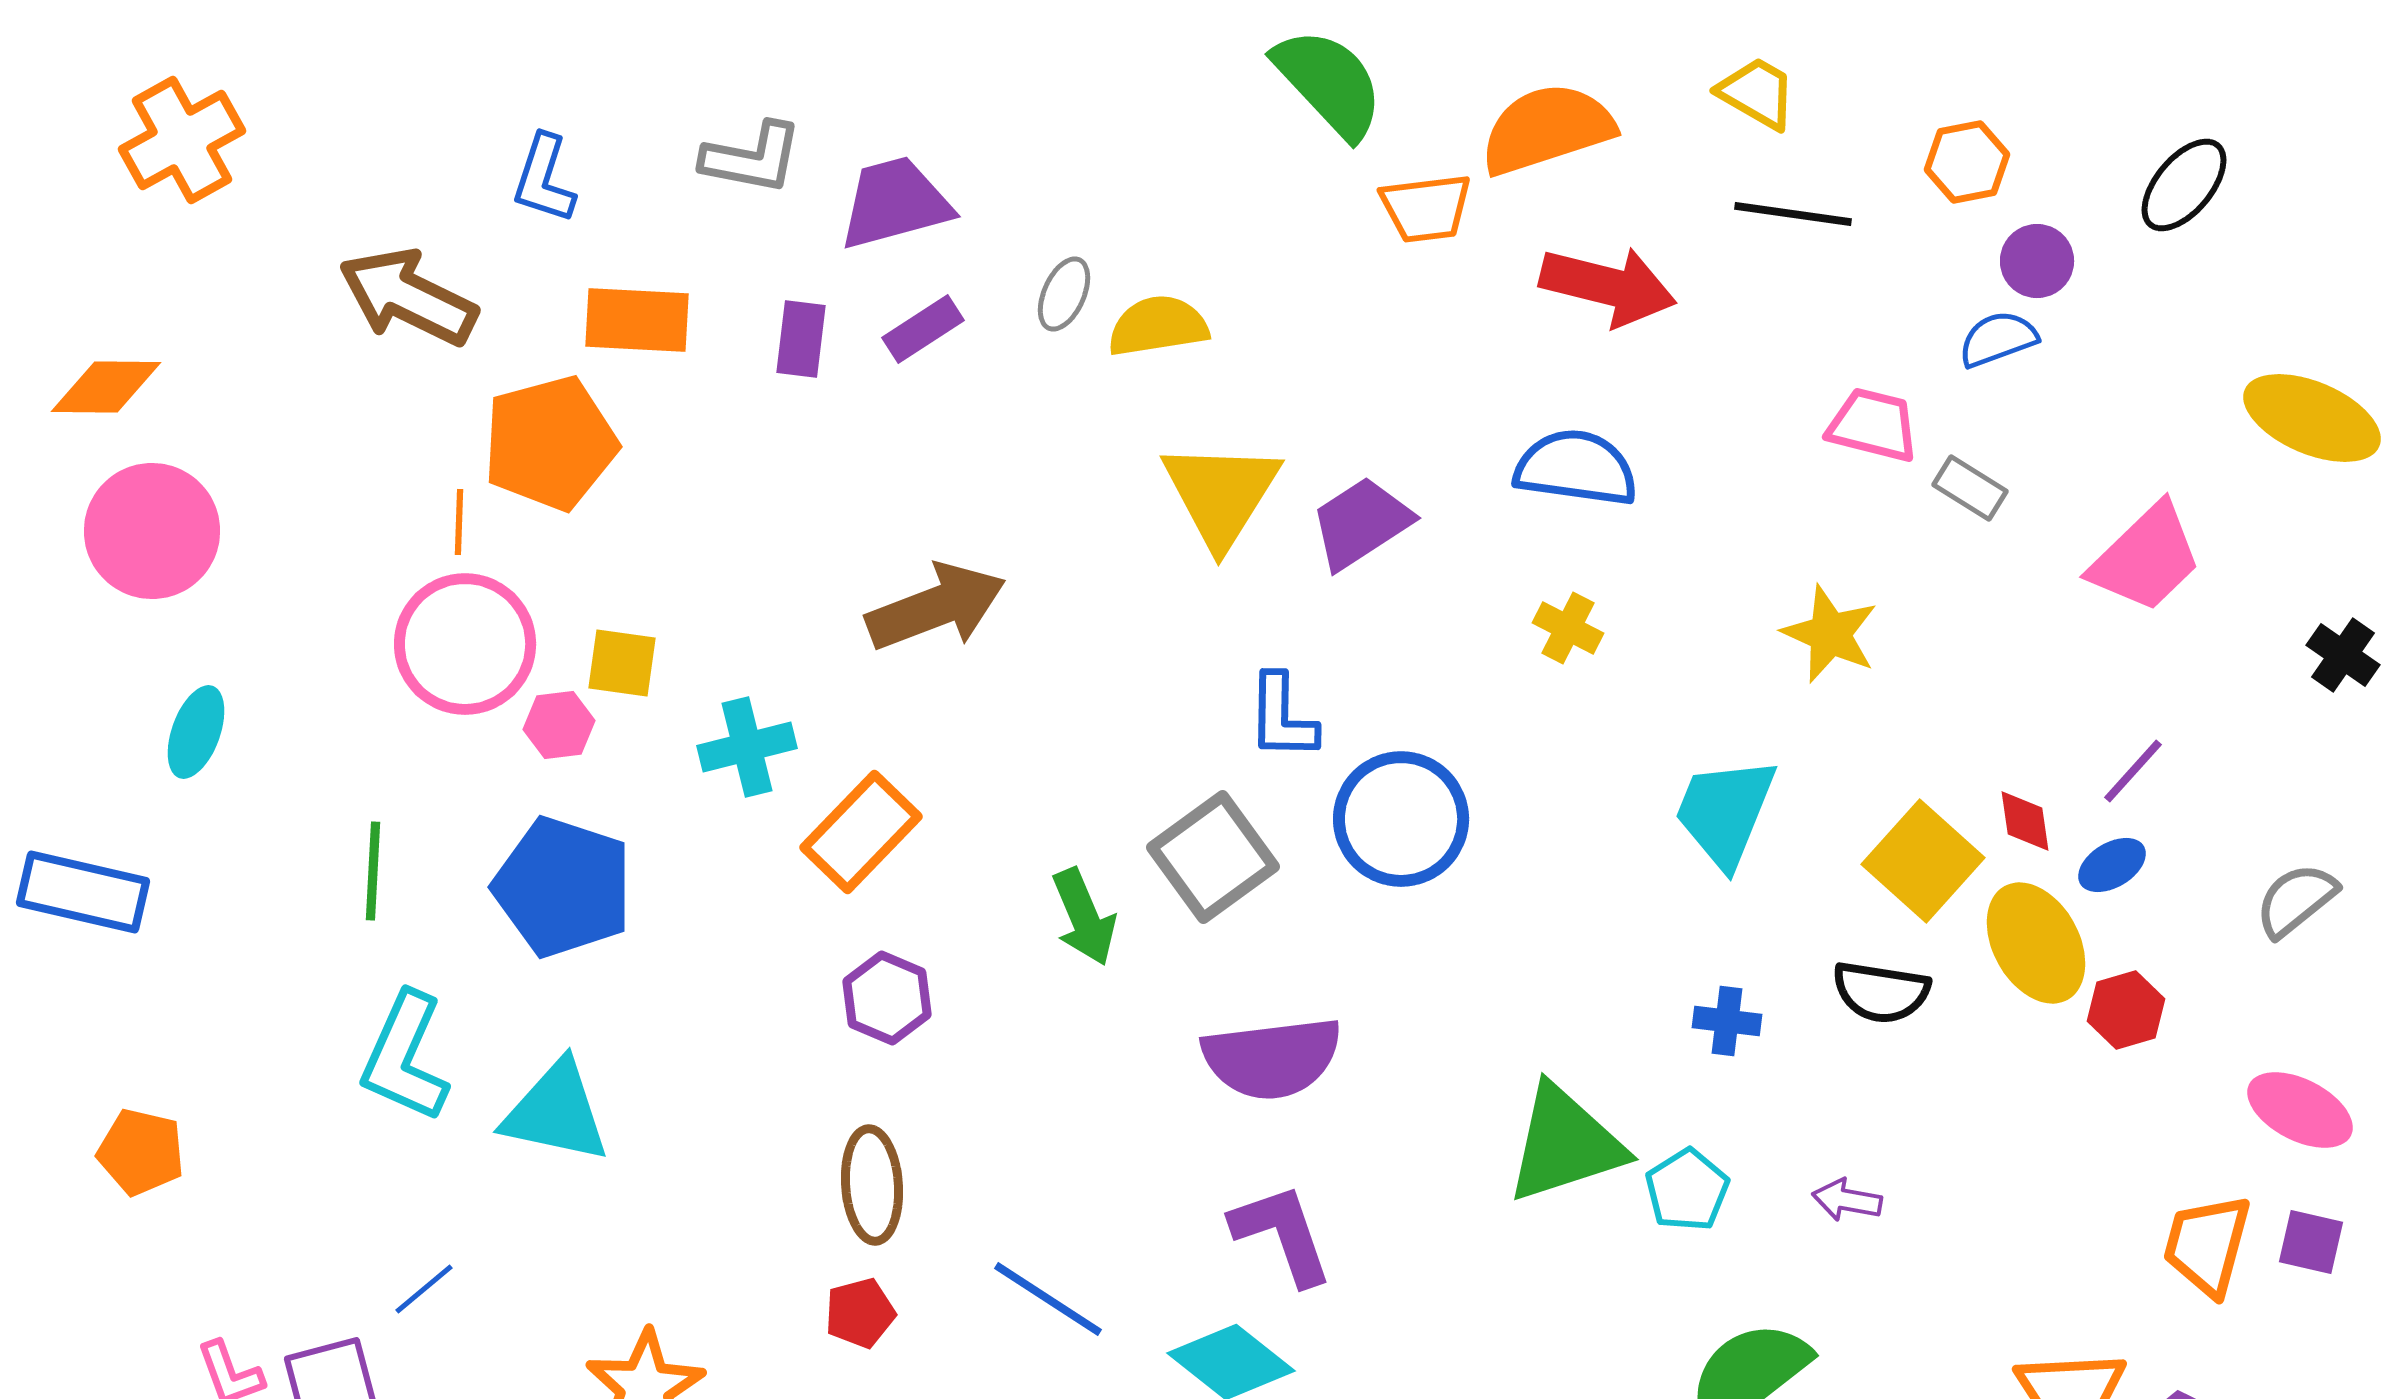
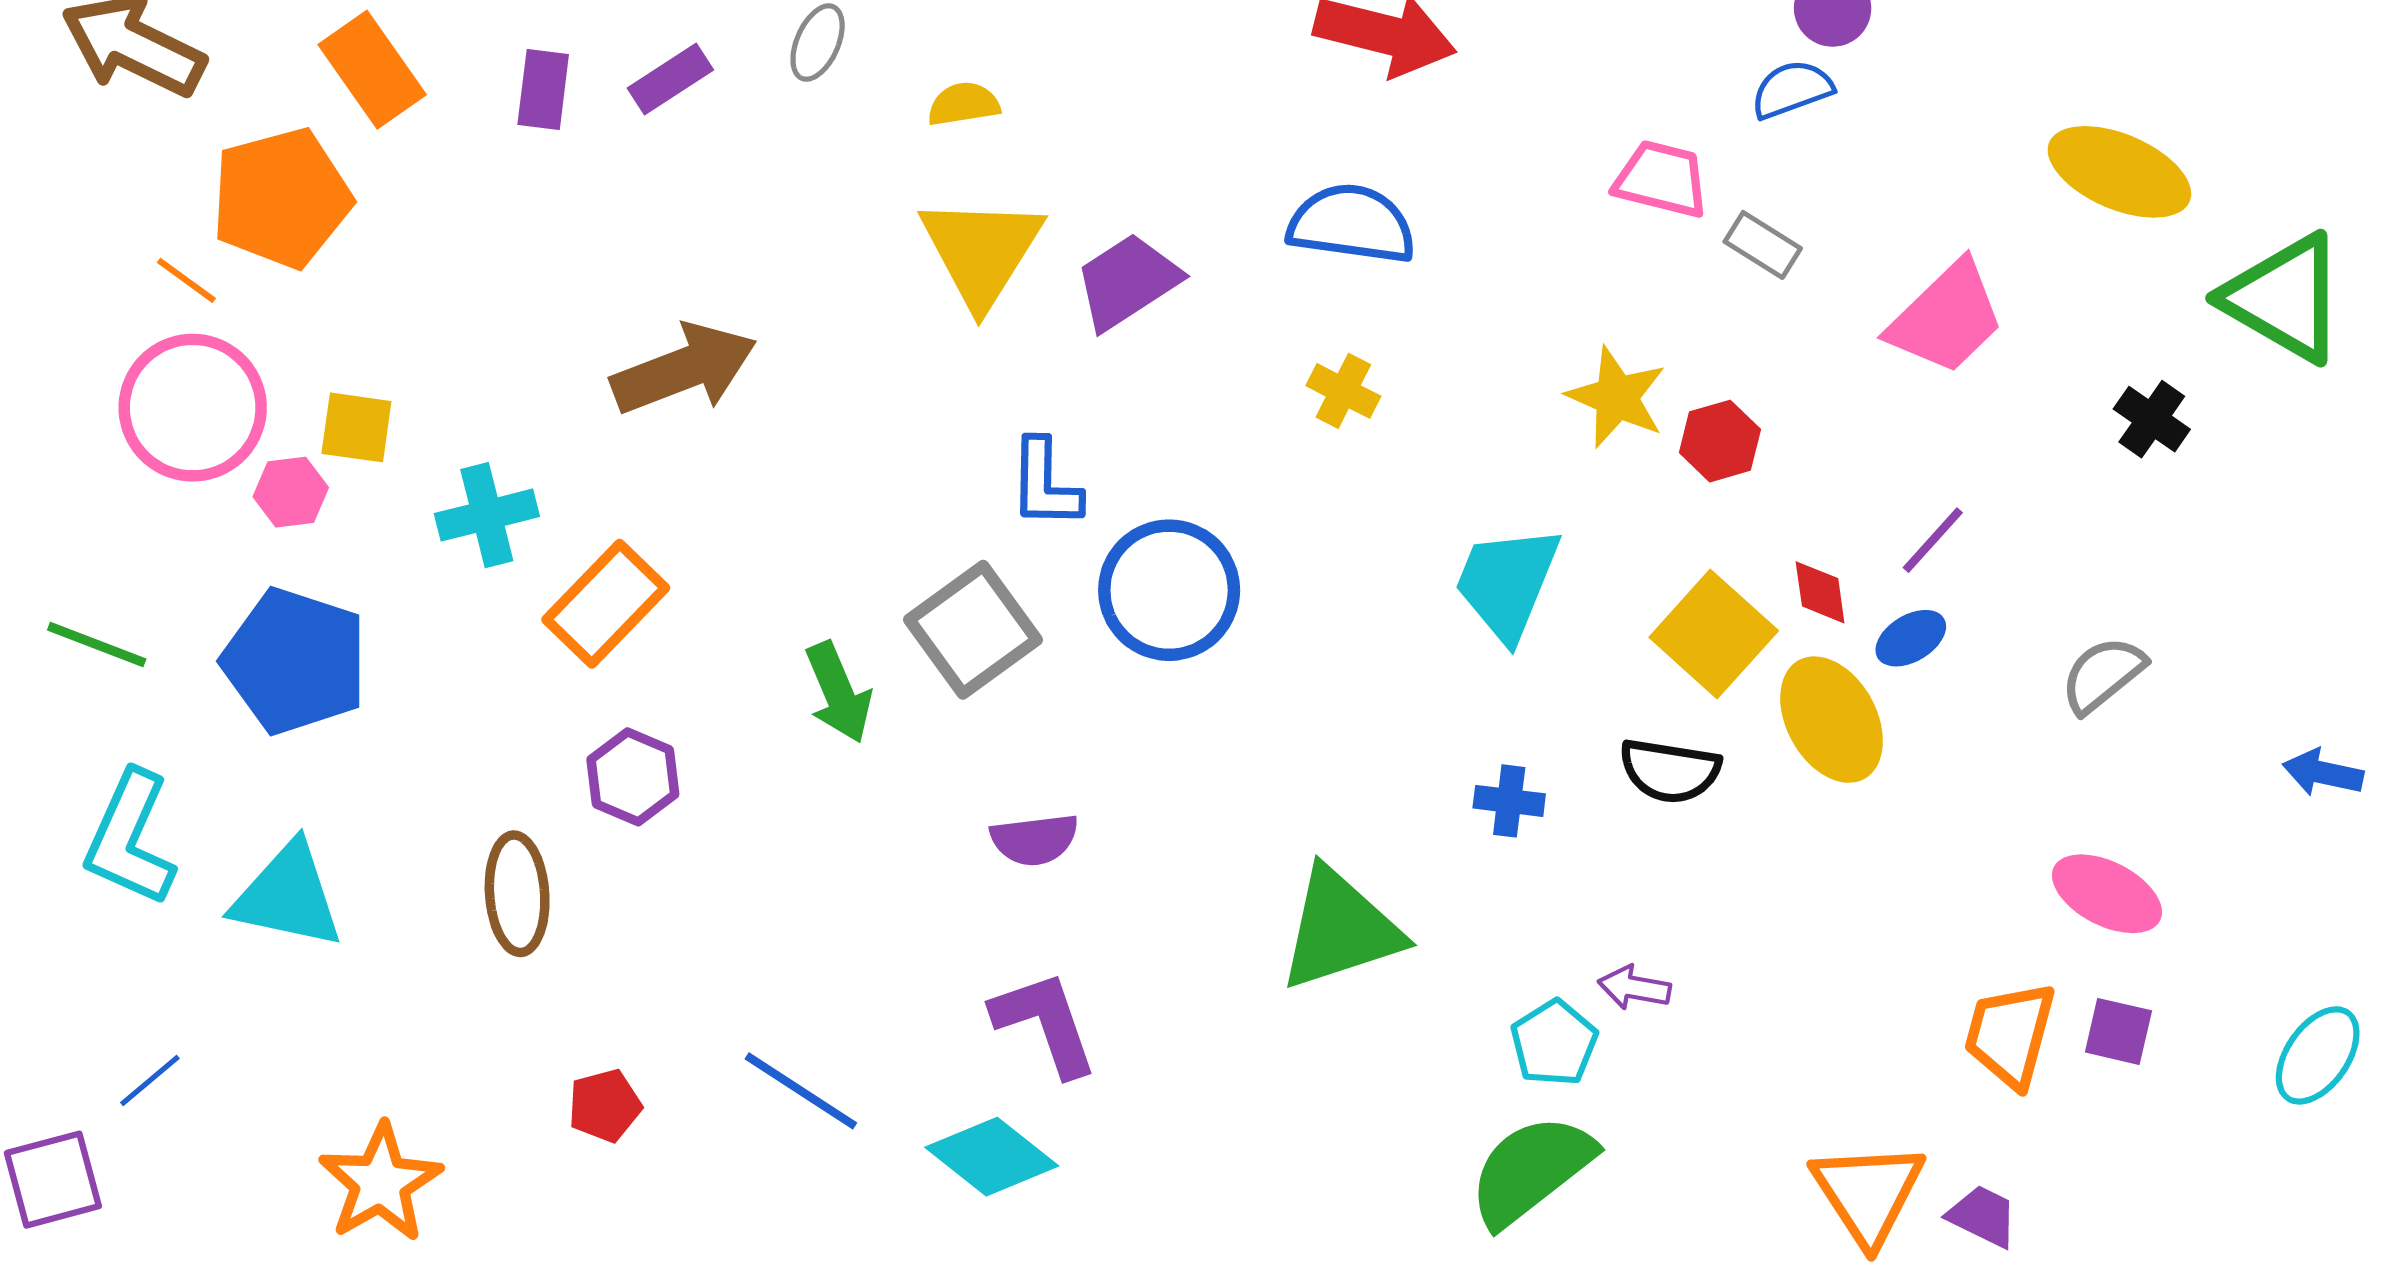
orange rectangle: (637, 320) -> (372, 70), turned 52
yellow semicircle: (1158, 326) -> (964, 104), moved, size x0.7
orange line: (459, 522) -> (186, 280), turned -56
green line: (373, 871) -> (97, 644), turned -72
red hexagon: (2126, 1010) -> (1720, 441), moved
purple semicircle: (1272, 1058) -> (1035, 840), size x0.6
brown ellipse: (872, 1185) -> (517, 894), moved
cyan pentagon: (1687, 1190) -> (1554, 1043), moved

